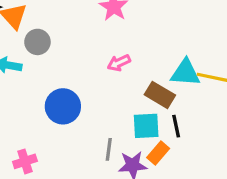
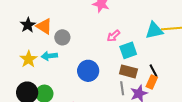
brown rectangle: (160, 95) -> (128, 71), moved
cyan square: (146, 126) -> (128, 50), moved
black line: (176, 126) -> (154, 71), moved

